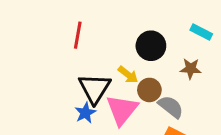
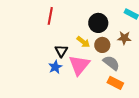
black triangle: (95, 88) -> (61, 51), size x0.6
brown circle: (149, 90) -> (102, 45), moved

